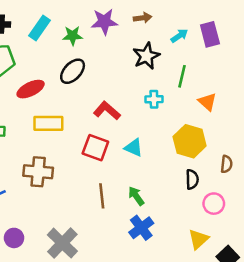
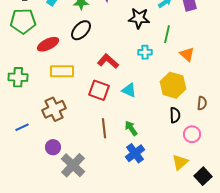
black star: (146, 56) -> (139, 18), turned 30
brown cross: (38, 172) -> (54, 109), turned -30
purple circle: (14, 238) -> (53, 147), moved

